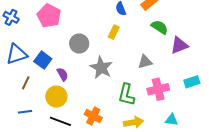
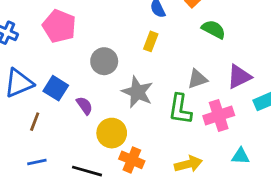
purple triangle: (179, 45) -> (239, 77), moved
green L-shape: (126, 95) -> (180, 109), moved
yellow circle: (56, 97) -> (112, 133), moved

